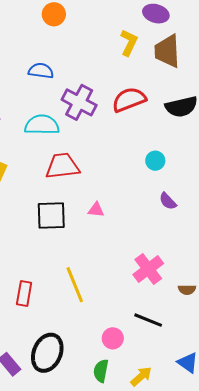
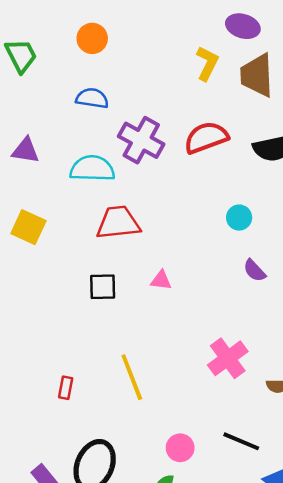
orange circle: (54, 14) -> (92, 38), moved
black square: (51, 216) -> (103, 287), size x0.7
red rectangle: (24, 294) -> (66, 388), size x0.7
black line: (148, 320) -> (241, 441), moved

